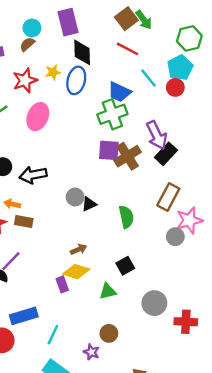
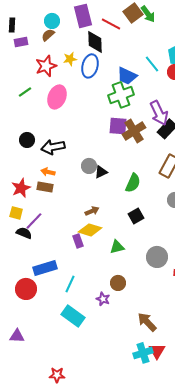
red line: (128, 49) -> (111, 24), moved
orange arrow: (12, 204) -> (48, 172), moved
green semicircle: (126, 217) -> (133, 183), turned 36
black square: (125, 266) -> (136, 216), moved

